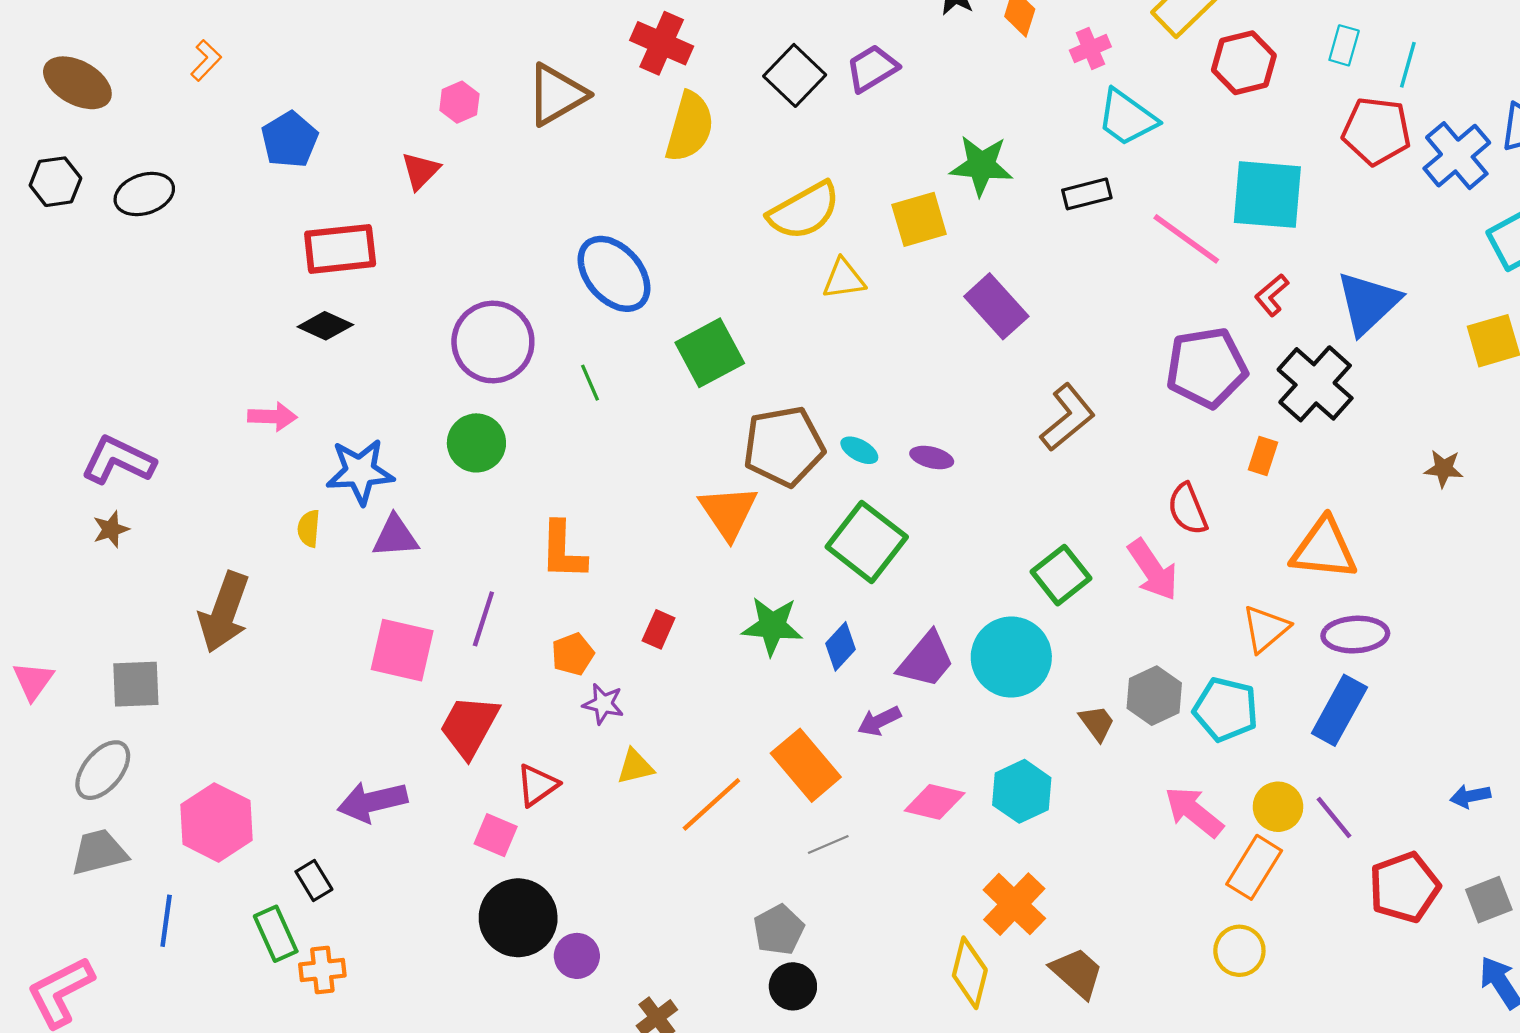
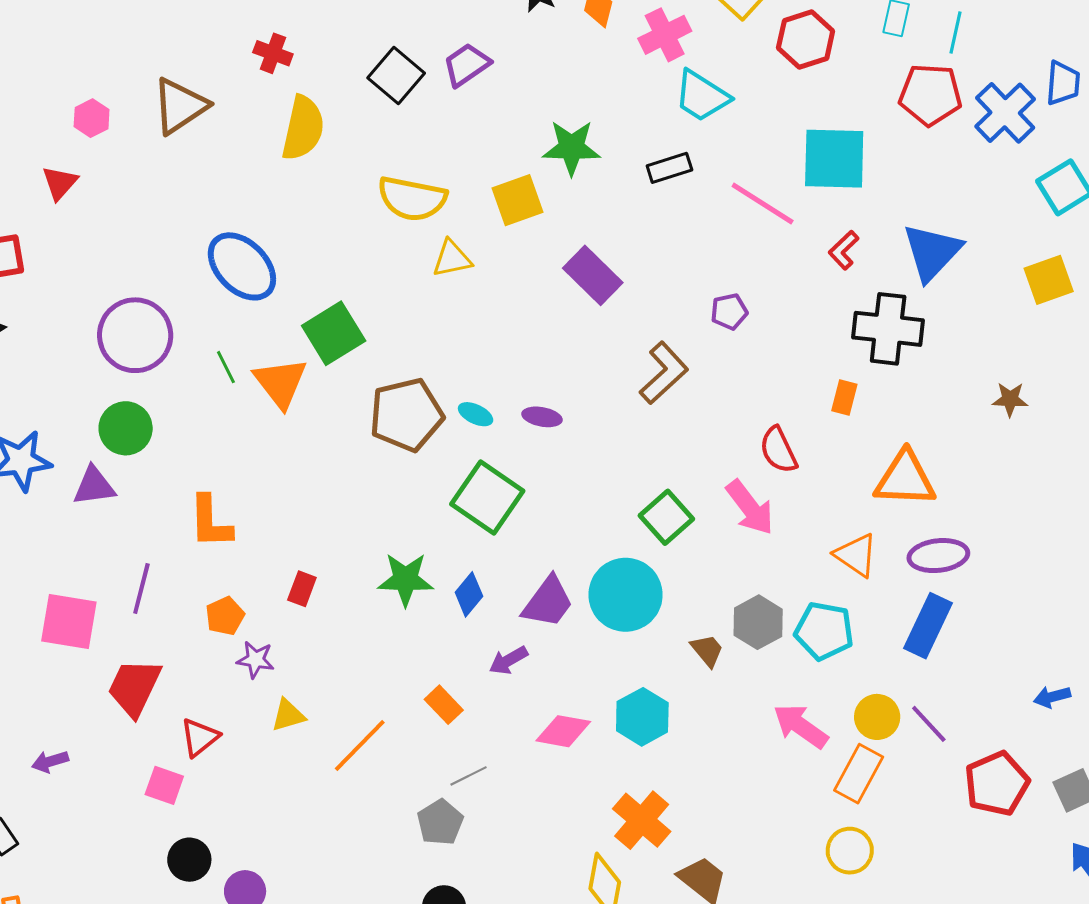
red cross: (662, 43) -> (273, 53), size x0.7
pink cross: (1090, 48) -> (665, 35), size x1.4
yellow semicircle: (804, 211) -> (412, 199), turned 44
purple pentagon: (1206, 368) -> (729, 312), moved, size x0.5
black cross: (1315, 384) -> (888, 329), turned -32
orange triangle: (728, 512) -> (280, 383), moved
purple triangle: (395, 537) -> (94, 486), moved
orange triangle: (1266, 629) -> (856, 555), turned -42
orange rectangle: (806, 765) -> (444, 705), size x0.6
purple arrow: (372, 802) -> (50, 761), size x0.6
black circle: (518, 918) -> (189, 860), size x0.6
gray pentagon: (779, 930) -> (440, 822), moved

